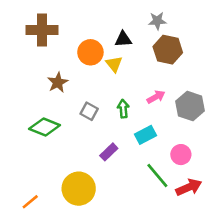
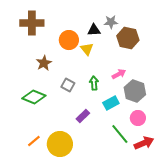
gray star: (157, 21) -> (111, 22), moved
gray hexagon: (190, 106) -> (135, 91), moved
orange line: (30, 202) -> (34, 141), moved

